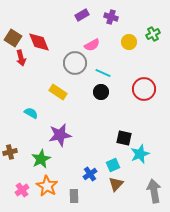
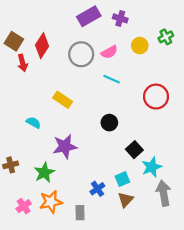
purple rectangle: (82, 15) -> (89, 16), size x1.5
red diamond: (39, 42) -> (42, 46), turned 55
pink semicircle: (92, 45) -> (109, 52), moved
gray circle: (75, 63) -> (81, 54), moved
black circle: (101, 92) -> (109, 123), moved
black square: (124, 138) -> (134, 150), turned 35
orange star: (47, 186) -> (51, 202), turned 30
gray arrow: (154, 191) -> (164, 193), moved

